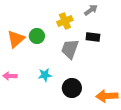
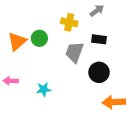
yellow cross: (65, 21) -> (69, 22), turned 35
cyan star: (45, 75) -> (44, 89), moved
black circle: (72, 88) -> (99, 72), moved

